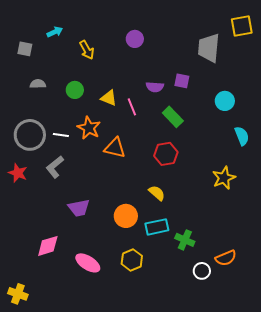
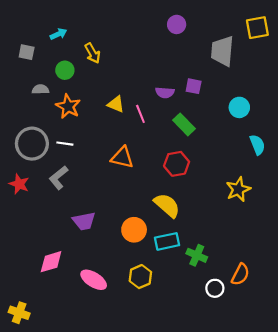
purple circle: (135, 39) -> (177, 24), moved
green circle: (75, 90) -> (65, 70), moved
orange star: (89, 128) -> (68, 106), moved
yellow semicircle: (157, 193) -> (167, 205), size x1.5
orange semicircle: (226, 258) -> (240, 274), turned -40

